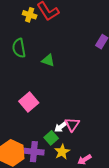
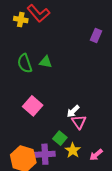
green semicircle: (19, 48) -> (25, 63), moved
white arrow: (61, 127) -> (73, 111), moved

